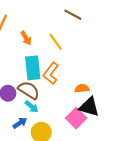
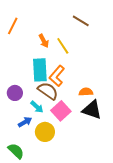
orange arrow: (26, 38) -> (44, 41), moved
brown semicircle: (29, 90) -> (48, 91), moved
pink square: (76, 118) -> (61, 111), moved

